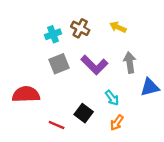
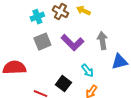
yellow arrow: (118, 27) -> (83, 11), moved

